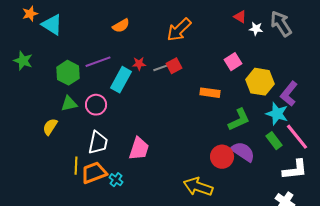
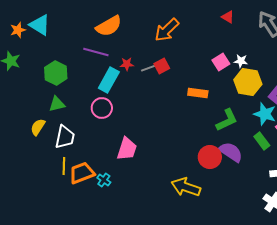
orange star: (30, 14) -> (18, 30), moved
orange semicircle: (121, 26) -> (109, 26), size x1.5
white star: (256, 29) -> (241, 61), moved
purple line: (98, 62) -> (96, 52), moved, turned 35
pink circle: (96, 105) -> (102, 108), moved
white trapezoid: (98, 143) -> (65, 137), moved

